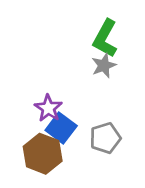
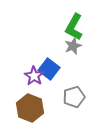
blue square: (61, 128) -> (49, 69), moved

